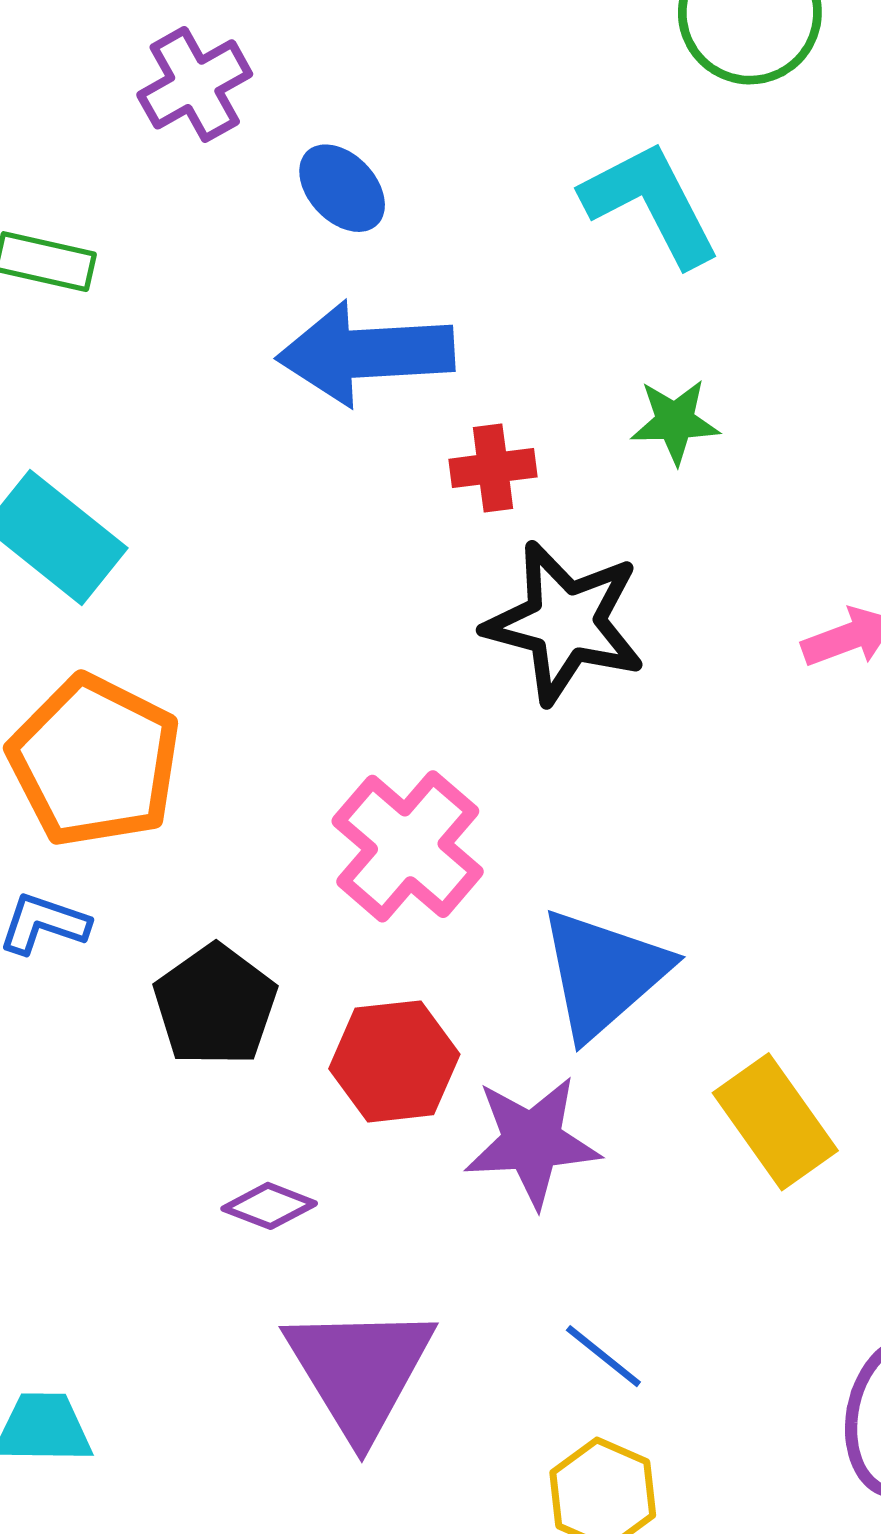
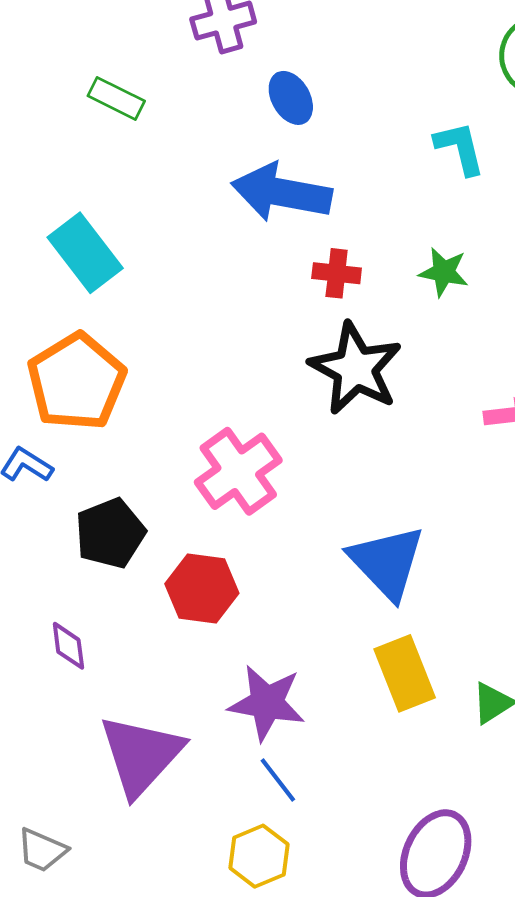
cyan L-shape: (651, 204) -> (460, 148), size x0.7
blue triangle: (603, 973) -> (387, 562), moved, turned -46
purple star: (532, 1142) -> (267, 703), moved
purple diamond: (269, 1206) -> (68, 646), moved, turned 48

